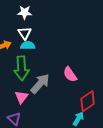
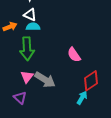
white triangle: (25, 33) -> (30, 15), turned -32
gray arrow: (40, 84) -> (45, 80), moved, turned 80

